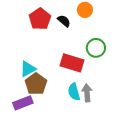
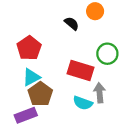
red pentagon: (40, 19) -> (29, 48), moved
cyan semicircle: (74, 92) -> (83, 103), turned -54
gray arrow: (87, 93) -> (100, 93), moved

